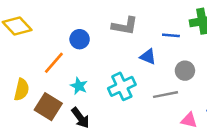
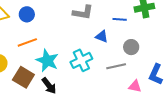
blue circle: (80, 39) -> (27, 14), moved
orange line: (54, 63) -> (27, 42), turned 30
cyan star: (79, 86) -> (47, 61), size x1.6

